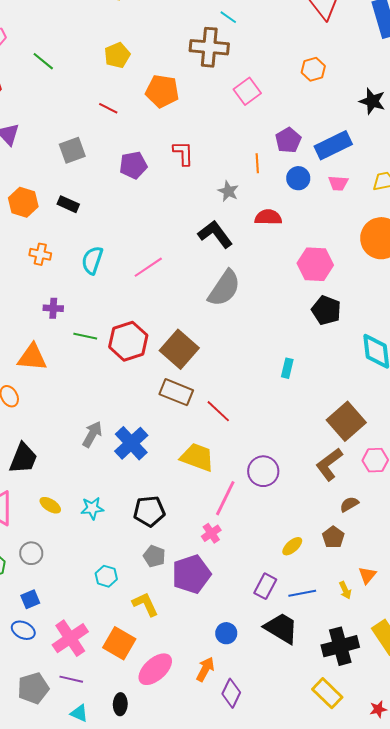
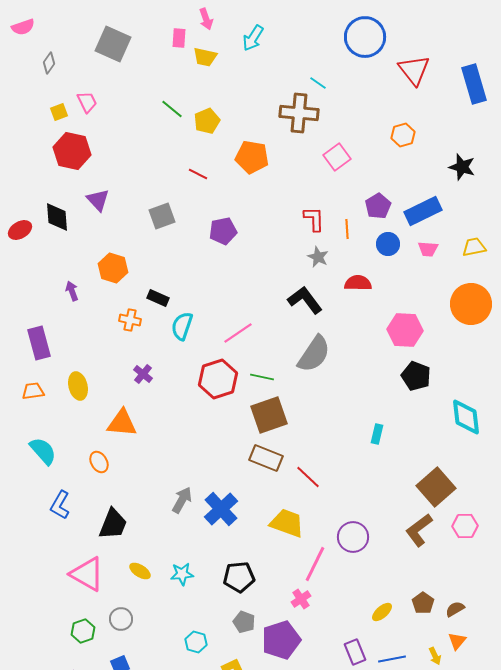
green line: (43, 61) -> (172, 109), moved
red L-shape: (183, 153) -> (314, 219), moved
black rectangle: (68, 204) -> (158, 298), moved
purple cross: (53, 308) -> (143, 374), turned 36
green line: (85, 336) -> (262, 377), moved
red hexagon: (128, 341) -> (218, 379), moved
brown square: (179, 349) -> (269, 415), turned 30
brown semicircle: (349, 504) -> (455, 609), moved
purple rectangle: (265, 586) -> (355, 652), turned -50

